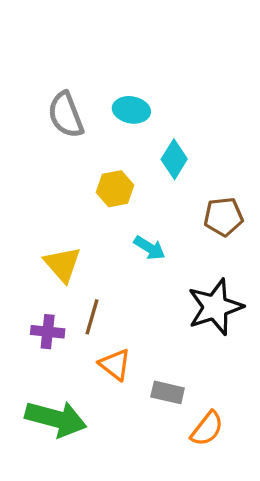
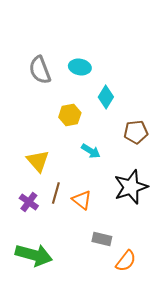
purple cross: (48, 332) -> (29, 202), turned 30
orange triangle: (115, 365) -> (82, 200), moved

